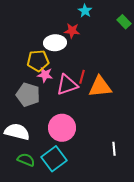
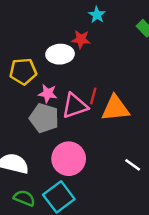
yellow pentagon: (38, 61) -> (23, 71), moved
gray pentagon: (28, 95) -> (44, 118), moved
white line: (114, 149) -> (133, 165), moved, turned -48

